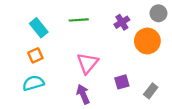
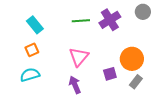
green line: (79, 20) -> (81, 21), moved
purple cross: (122, 22) -> (110, 20), size x1.5
orange circle: (147, 41) -> (132, 59), moved

